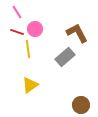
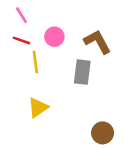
pink circle: (35, 29) -> (54, 37), moved
gray rectangle: (65, 57) -> (82, 72), turned -42

